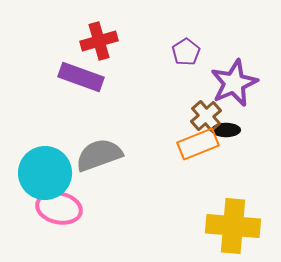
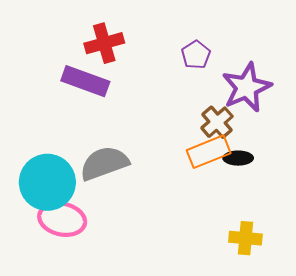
black ellipse: (226, 130) -> (238, 158), moved
yellow cross: (233, 226) -> (245, 238), size x0.6

